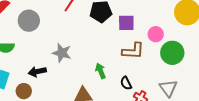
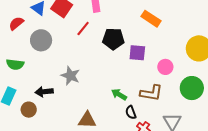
brown L-shape: (133, 51) -> (151, 93), moved
green circle: (172, 53) -> (192, 88), moved
green arrow: (101, 71) -> (119, 94), moved, turned -42

